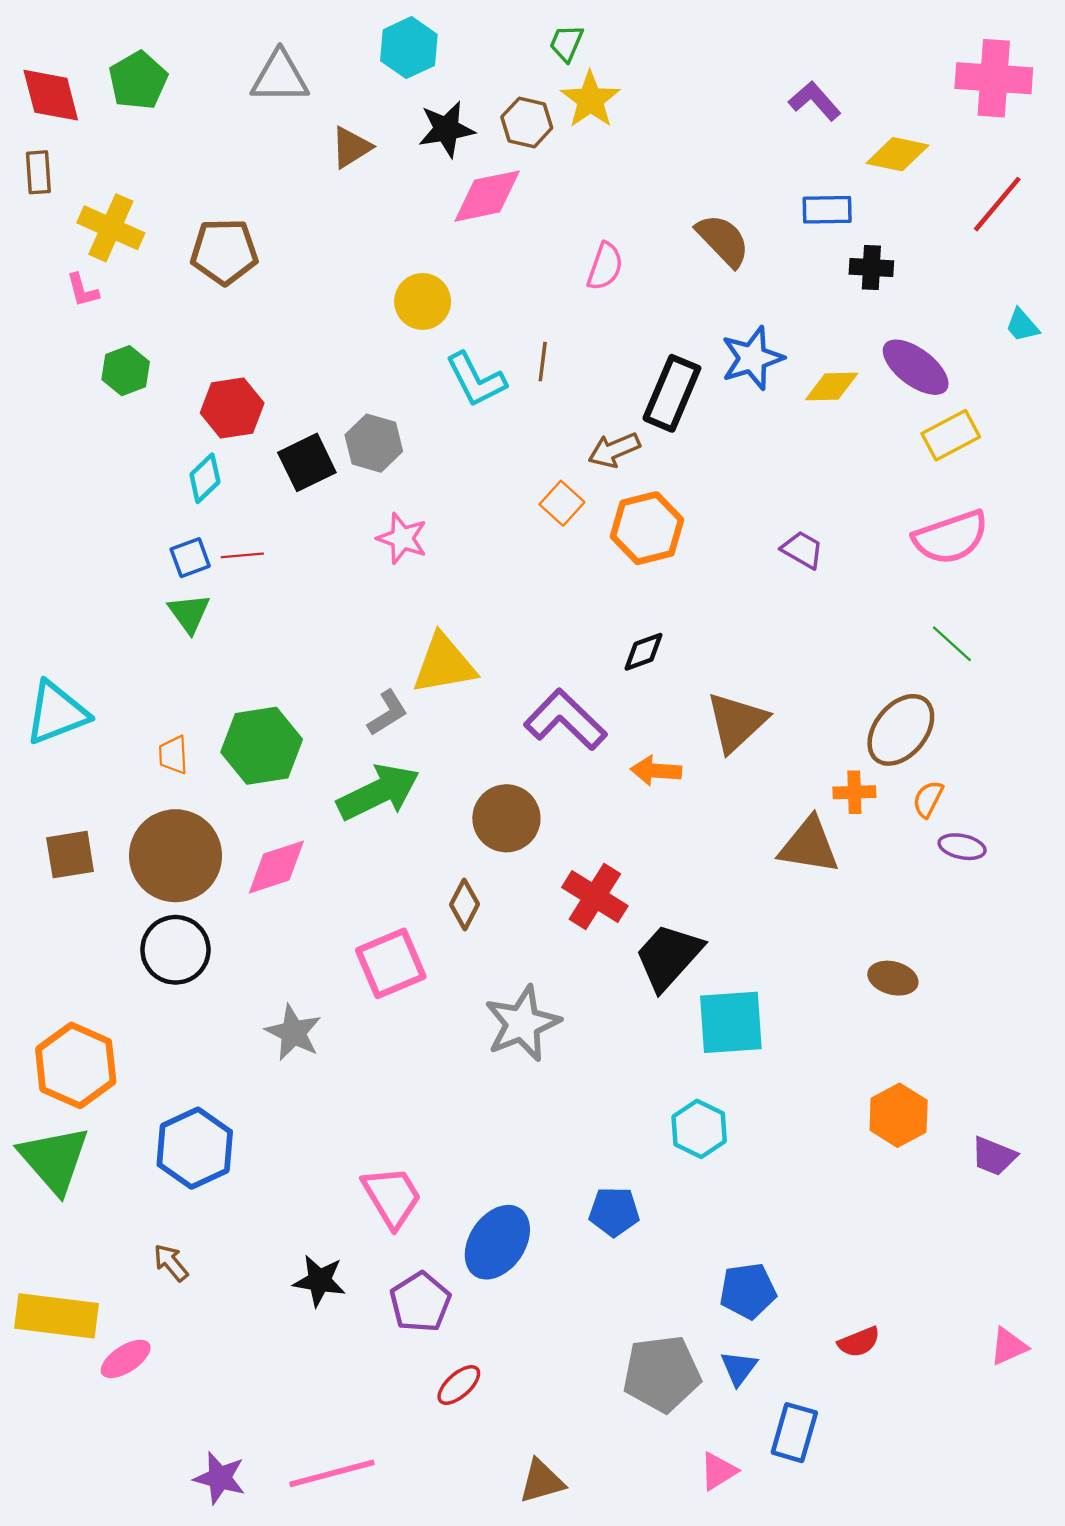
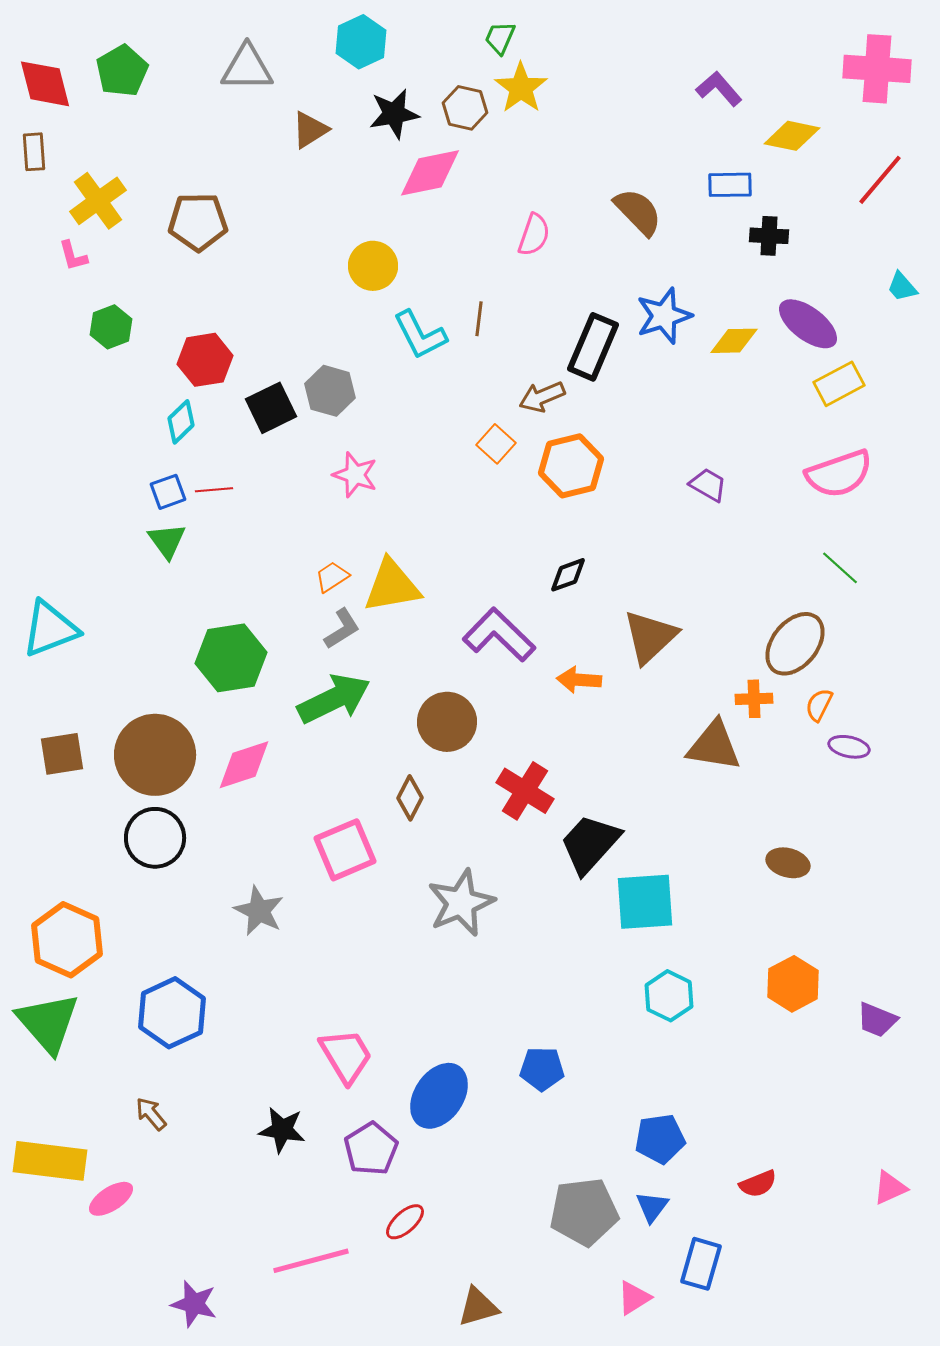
yellow cross: (111, 228) -> (98, 201), turned 30
orange trapezoid: (173, 755) -> (332, 577), moved, turned 60
cyan hexagon: (699, 1129) -> (669, 996), moved
pink line: (332, 1473) -> (311, 1261), moved

